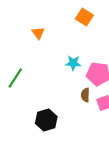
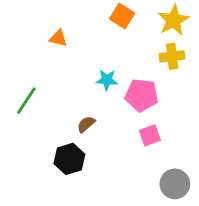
orange triangle: (38, 33) -> (58, 38), turned -40
brown semicircle: (85, 95) -> (86, 124), moved, turned 48

